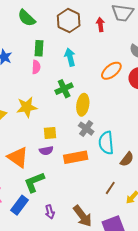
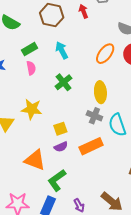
green rectangle: (39, 48) -> (29, 49), turned 70
yellow ellipse: (83, 105) -> (100, 92), moved
yellow star: (27, 107) -> (32, 109), turned 30

